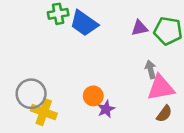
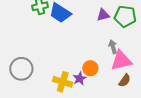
orange circle: (93, 96) -> (90, 68), moved
yellow cross: (44, 112) -> (63, 82), moved

